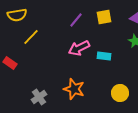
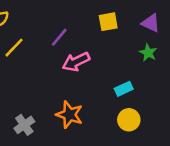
purple line: (76, 20) -> (59, 37), moved
cyan rectangle: (104, 56) -> (124, 89), moved, turned -32

